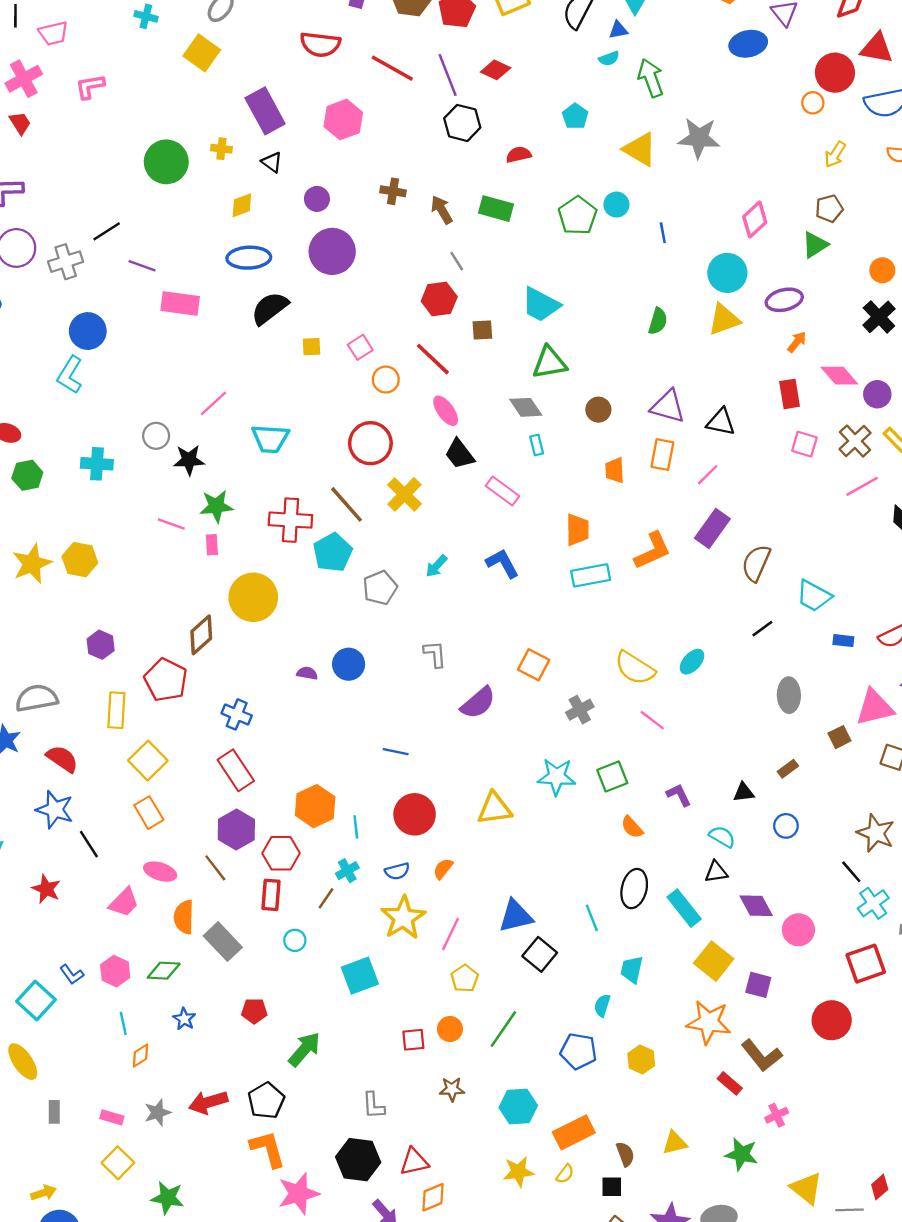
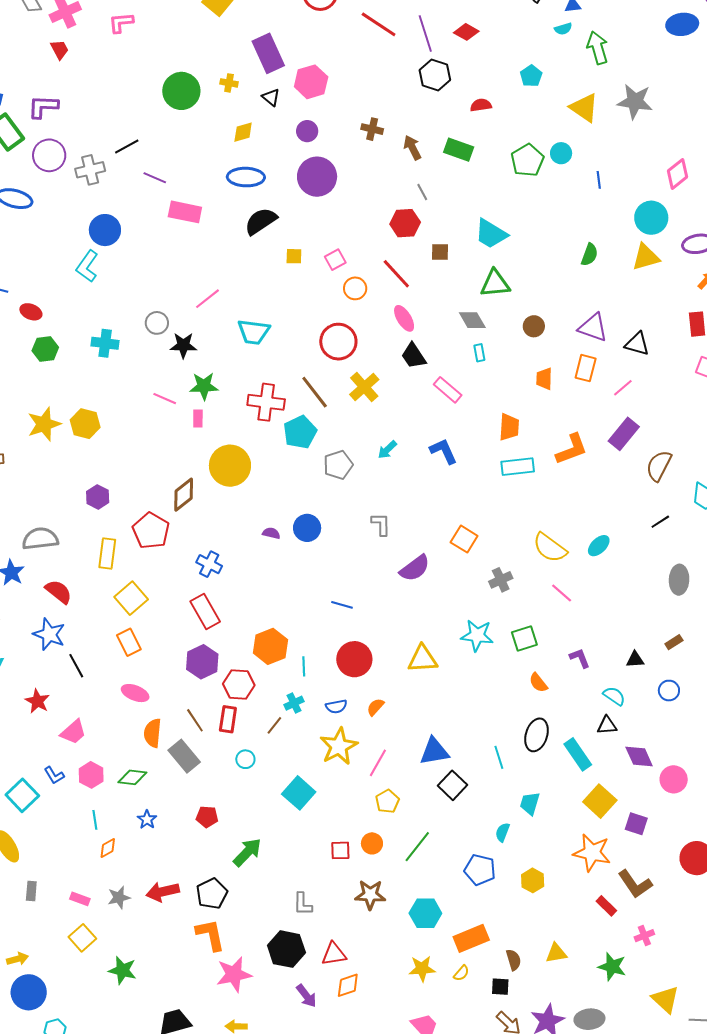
pink hexagon: (343, 120) -> (311, 82), moved
brown line: (215, 868) -> (195, 720), moved
pink trapezoid: (124, 902) -> (73, 732), moved
cyan square: (360, 976) -> (299, 793), turned -32
brown star: (452, 1089) -> (370, 895), size x1.4

